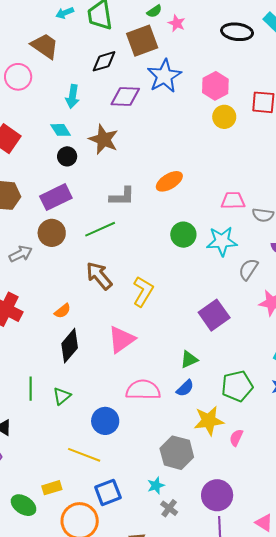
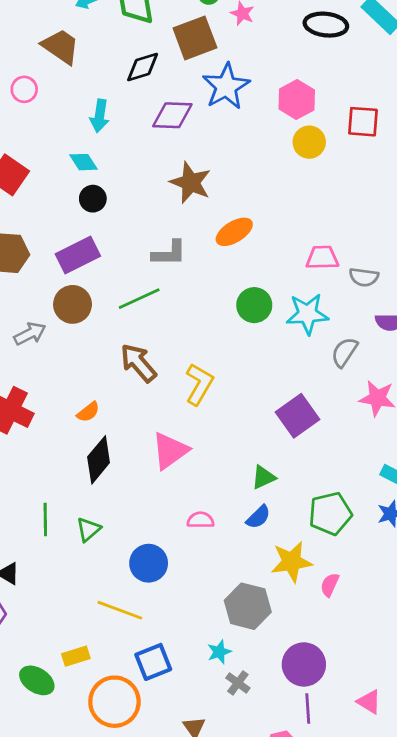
pink circle: (18, 77) -> (24, 89), size x0.7
brown star: (104, 139) -> (191, 183), moved
pink semicircle: (143, 390) -> (200, 520), size x0.6

